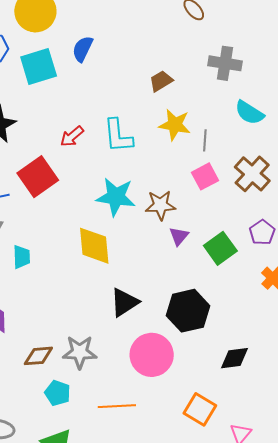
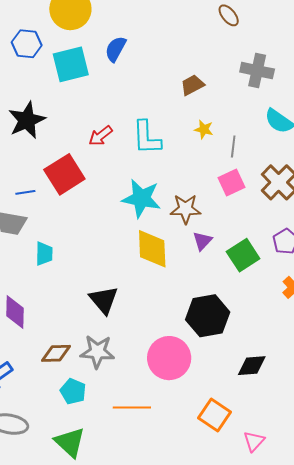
yellow star: (175, 125) -> (204, 129), size x0.6
yellow diamond: (94, 246) -> (152, 249), moved
black triangle: (124, 302) -> (104, 300), moved, turned -40

